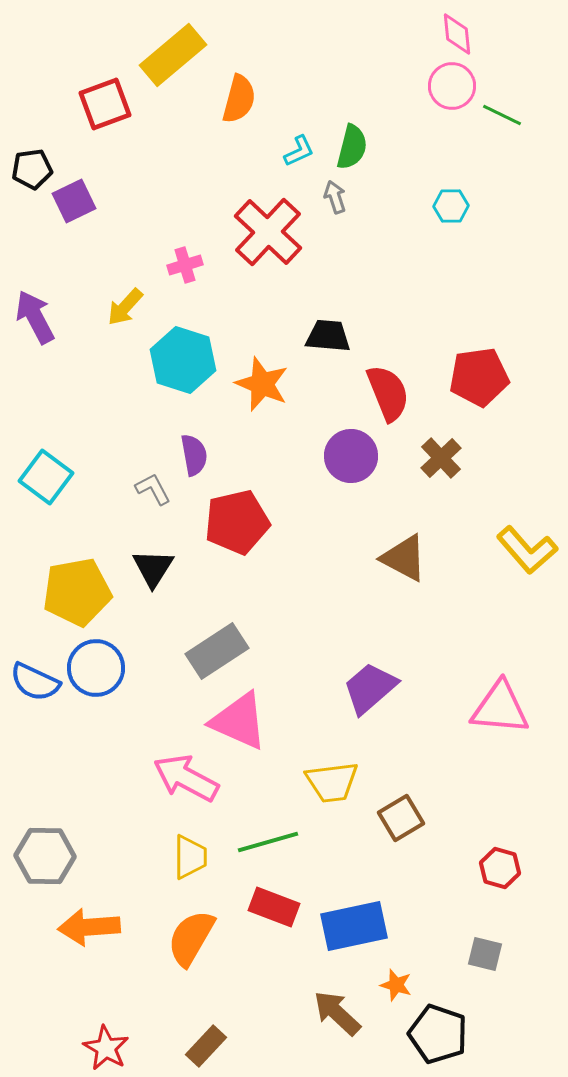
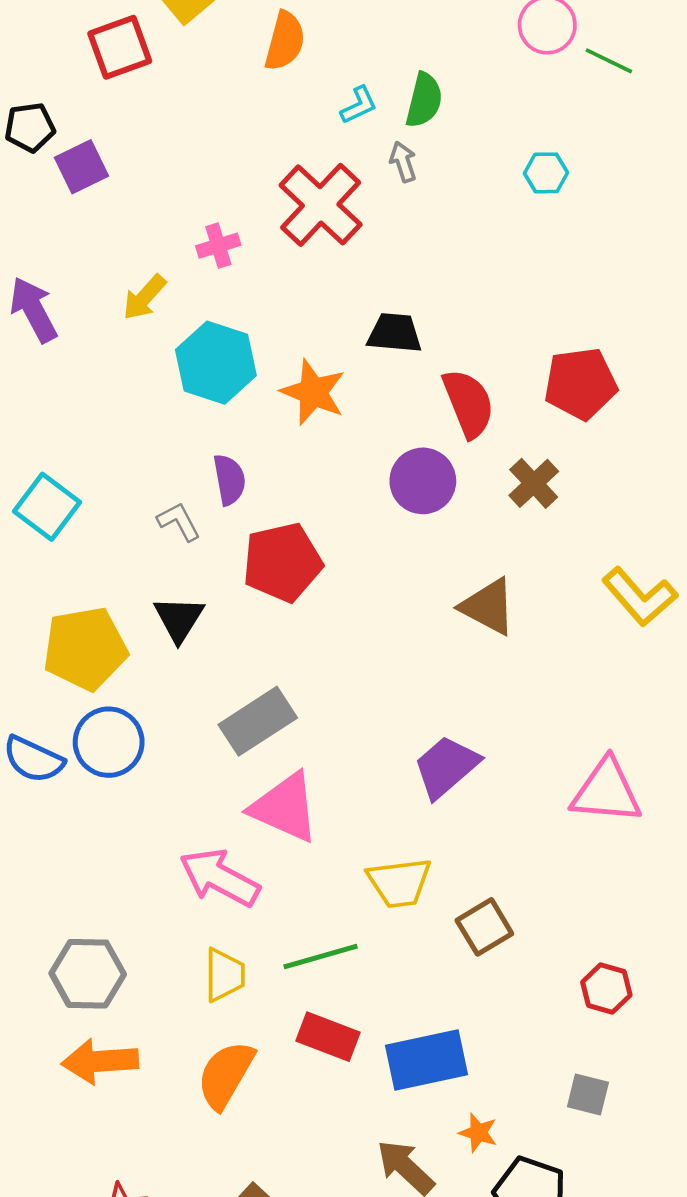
gray hexagon: (45, 856) -> (88, 974), moved

